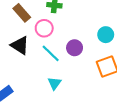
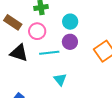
cyan circle: (106, 35) -> (70, 22), moved
cyan line: (51, 53) -> (49, 53), turned -36

